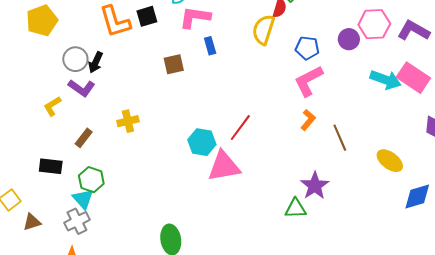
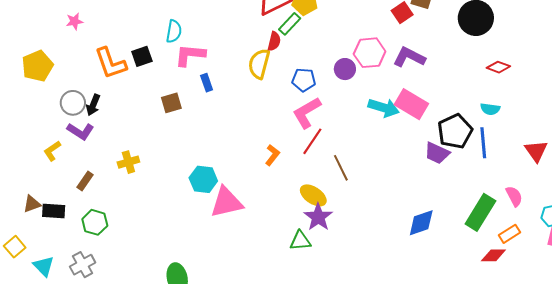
orange L-shape: (308, 120) -> (272, 155), moved
red line: (240, 128) -> (312, 141), moved
yellow ellipse: (390, 161) -> (313, 195), moved
cyan triangle: (83, 199) -> (44, 266), moved
brown triangle: (32, 222) -> (32, 204), moved

